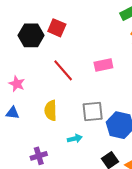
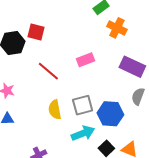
yellow semicircle: (51, 110) -> (55, 110), moved
cyan arrow: (75, 139) -> (83, 133), moved, size x1.6

